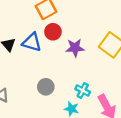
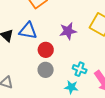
red circle: (53, 32) -> (46, 50), moved

